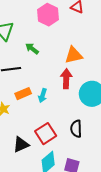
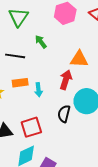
cyan arrow: (43, 96) -> (38, 90), turned -40
black semicircle: (76, 129) -> (64, 114), moved

